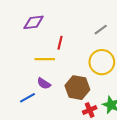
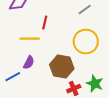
purple semicircle: (44, 83) -> (29, 63), turned -96

